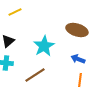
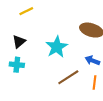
brown line: (35, 75) -> (68, 77), moved

